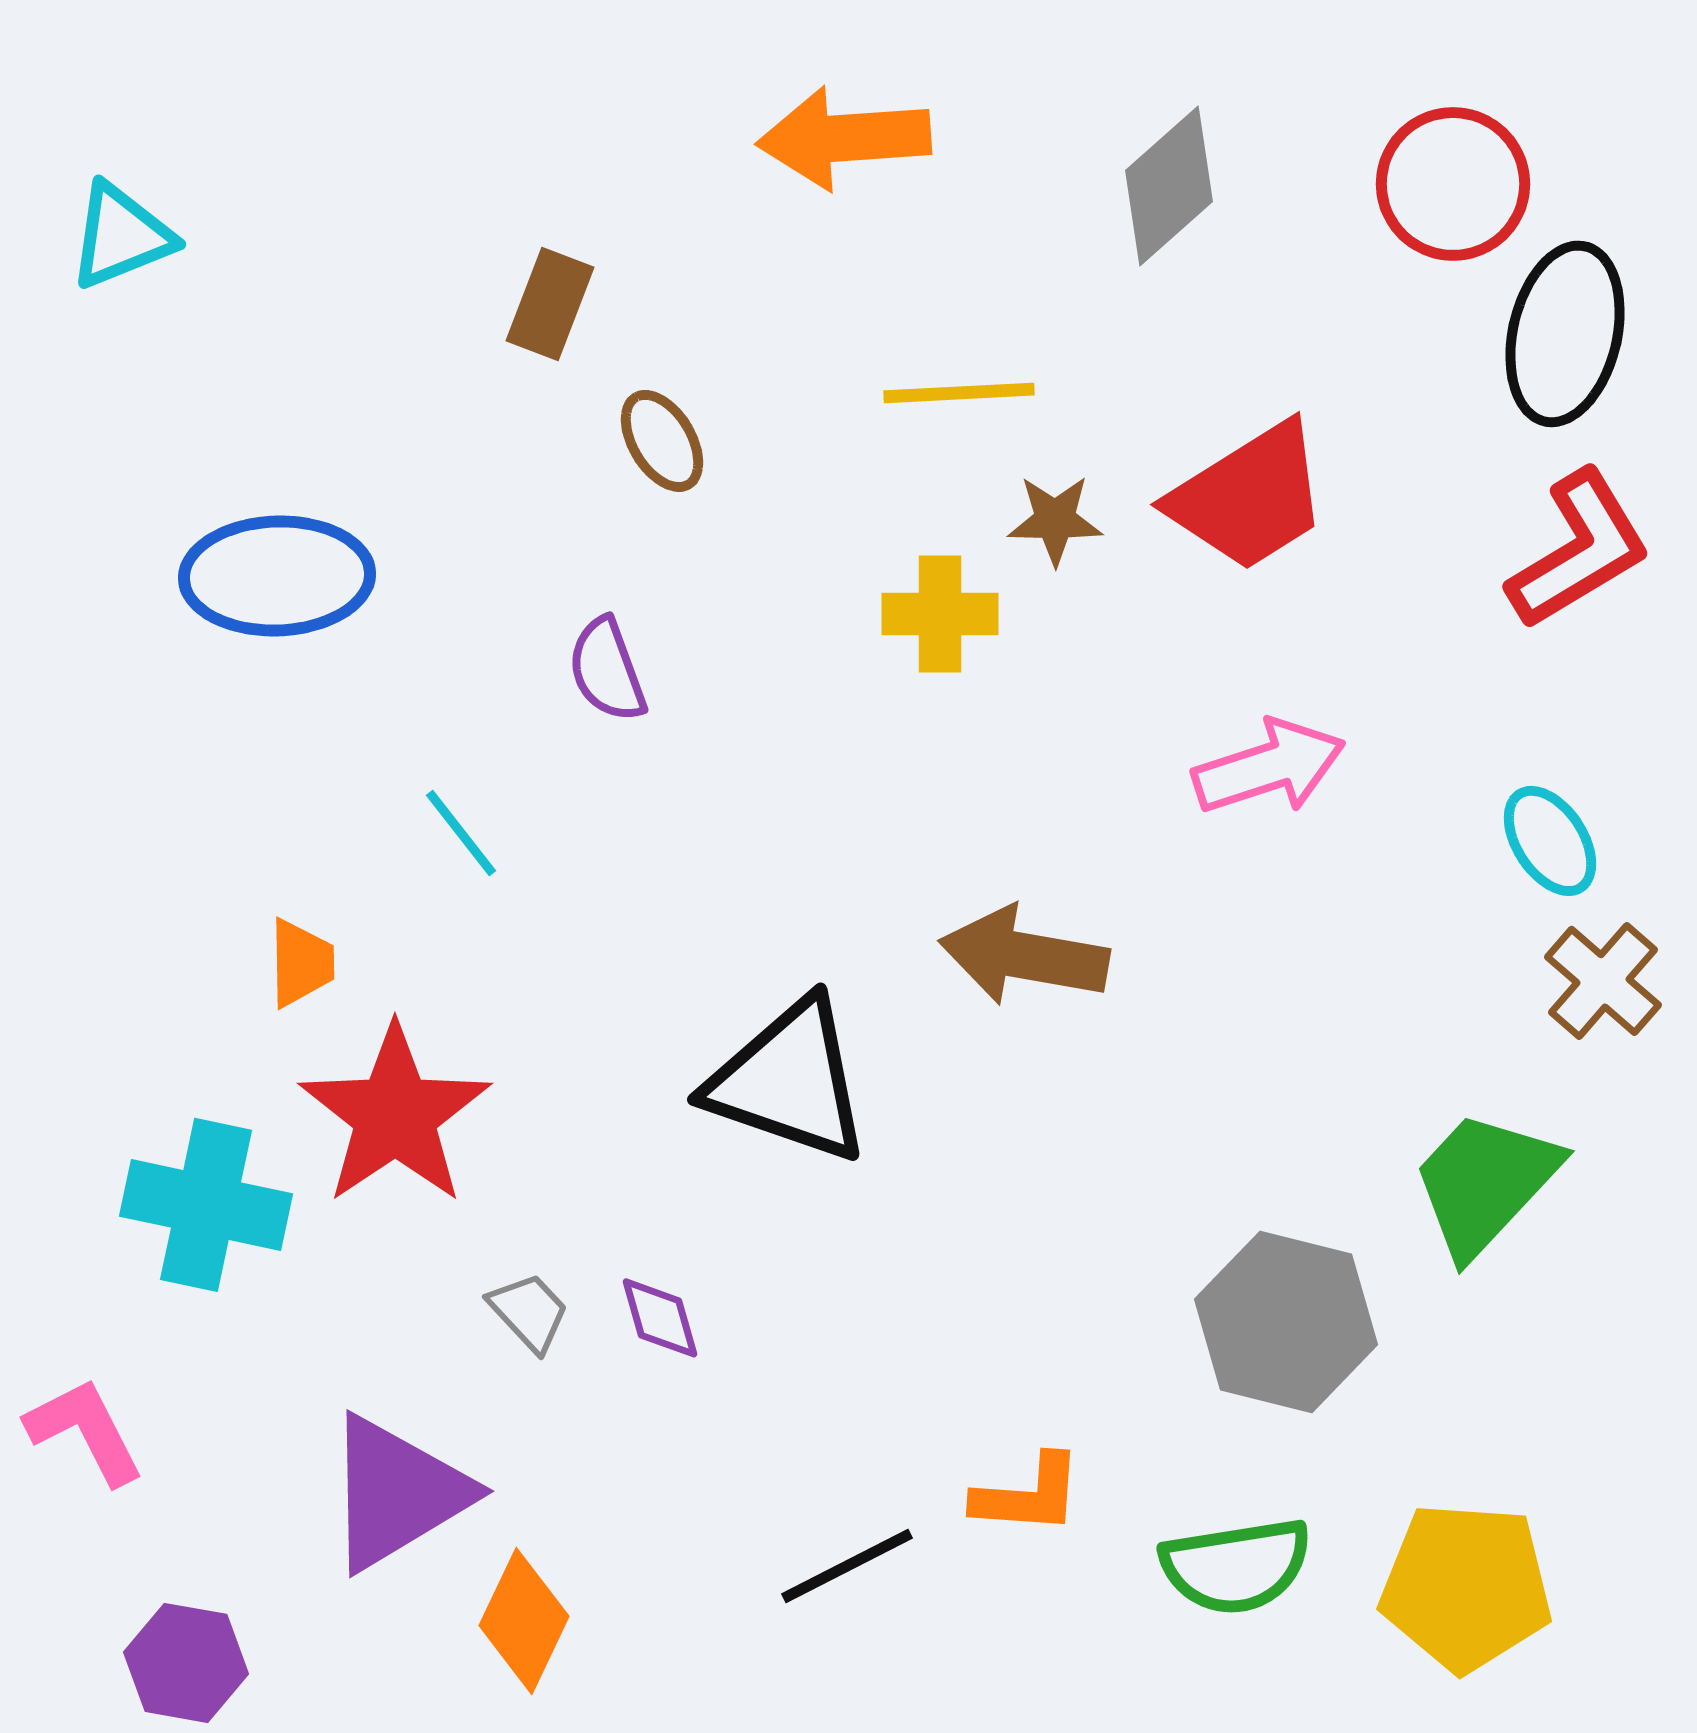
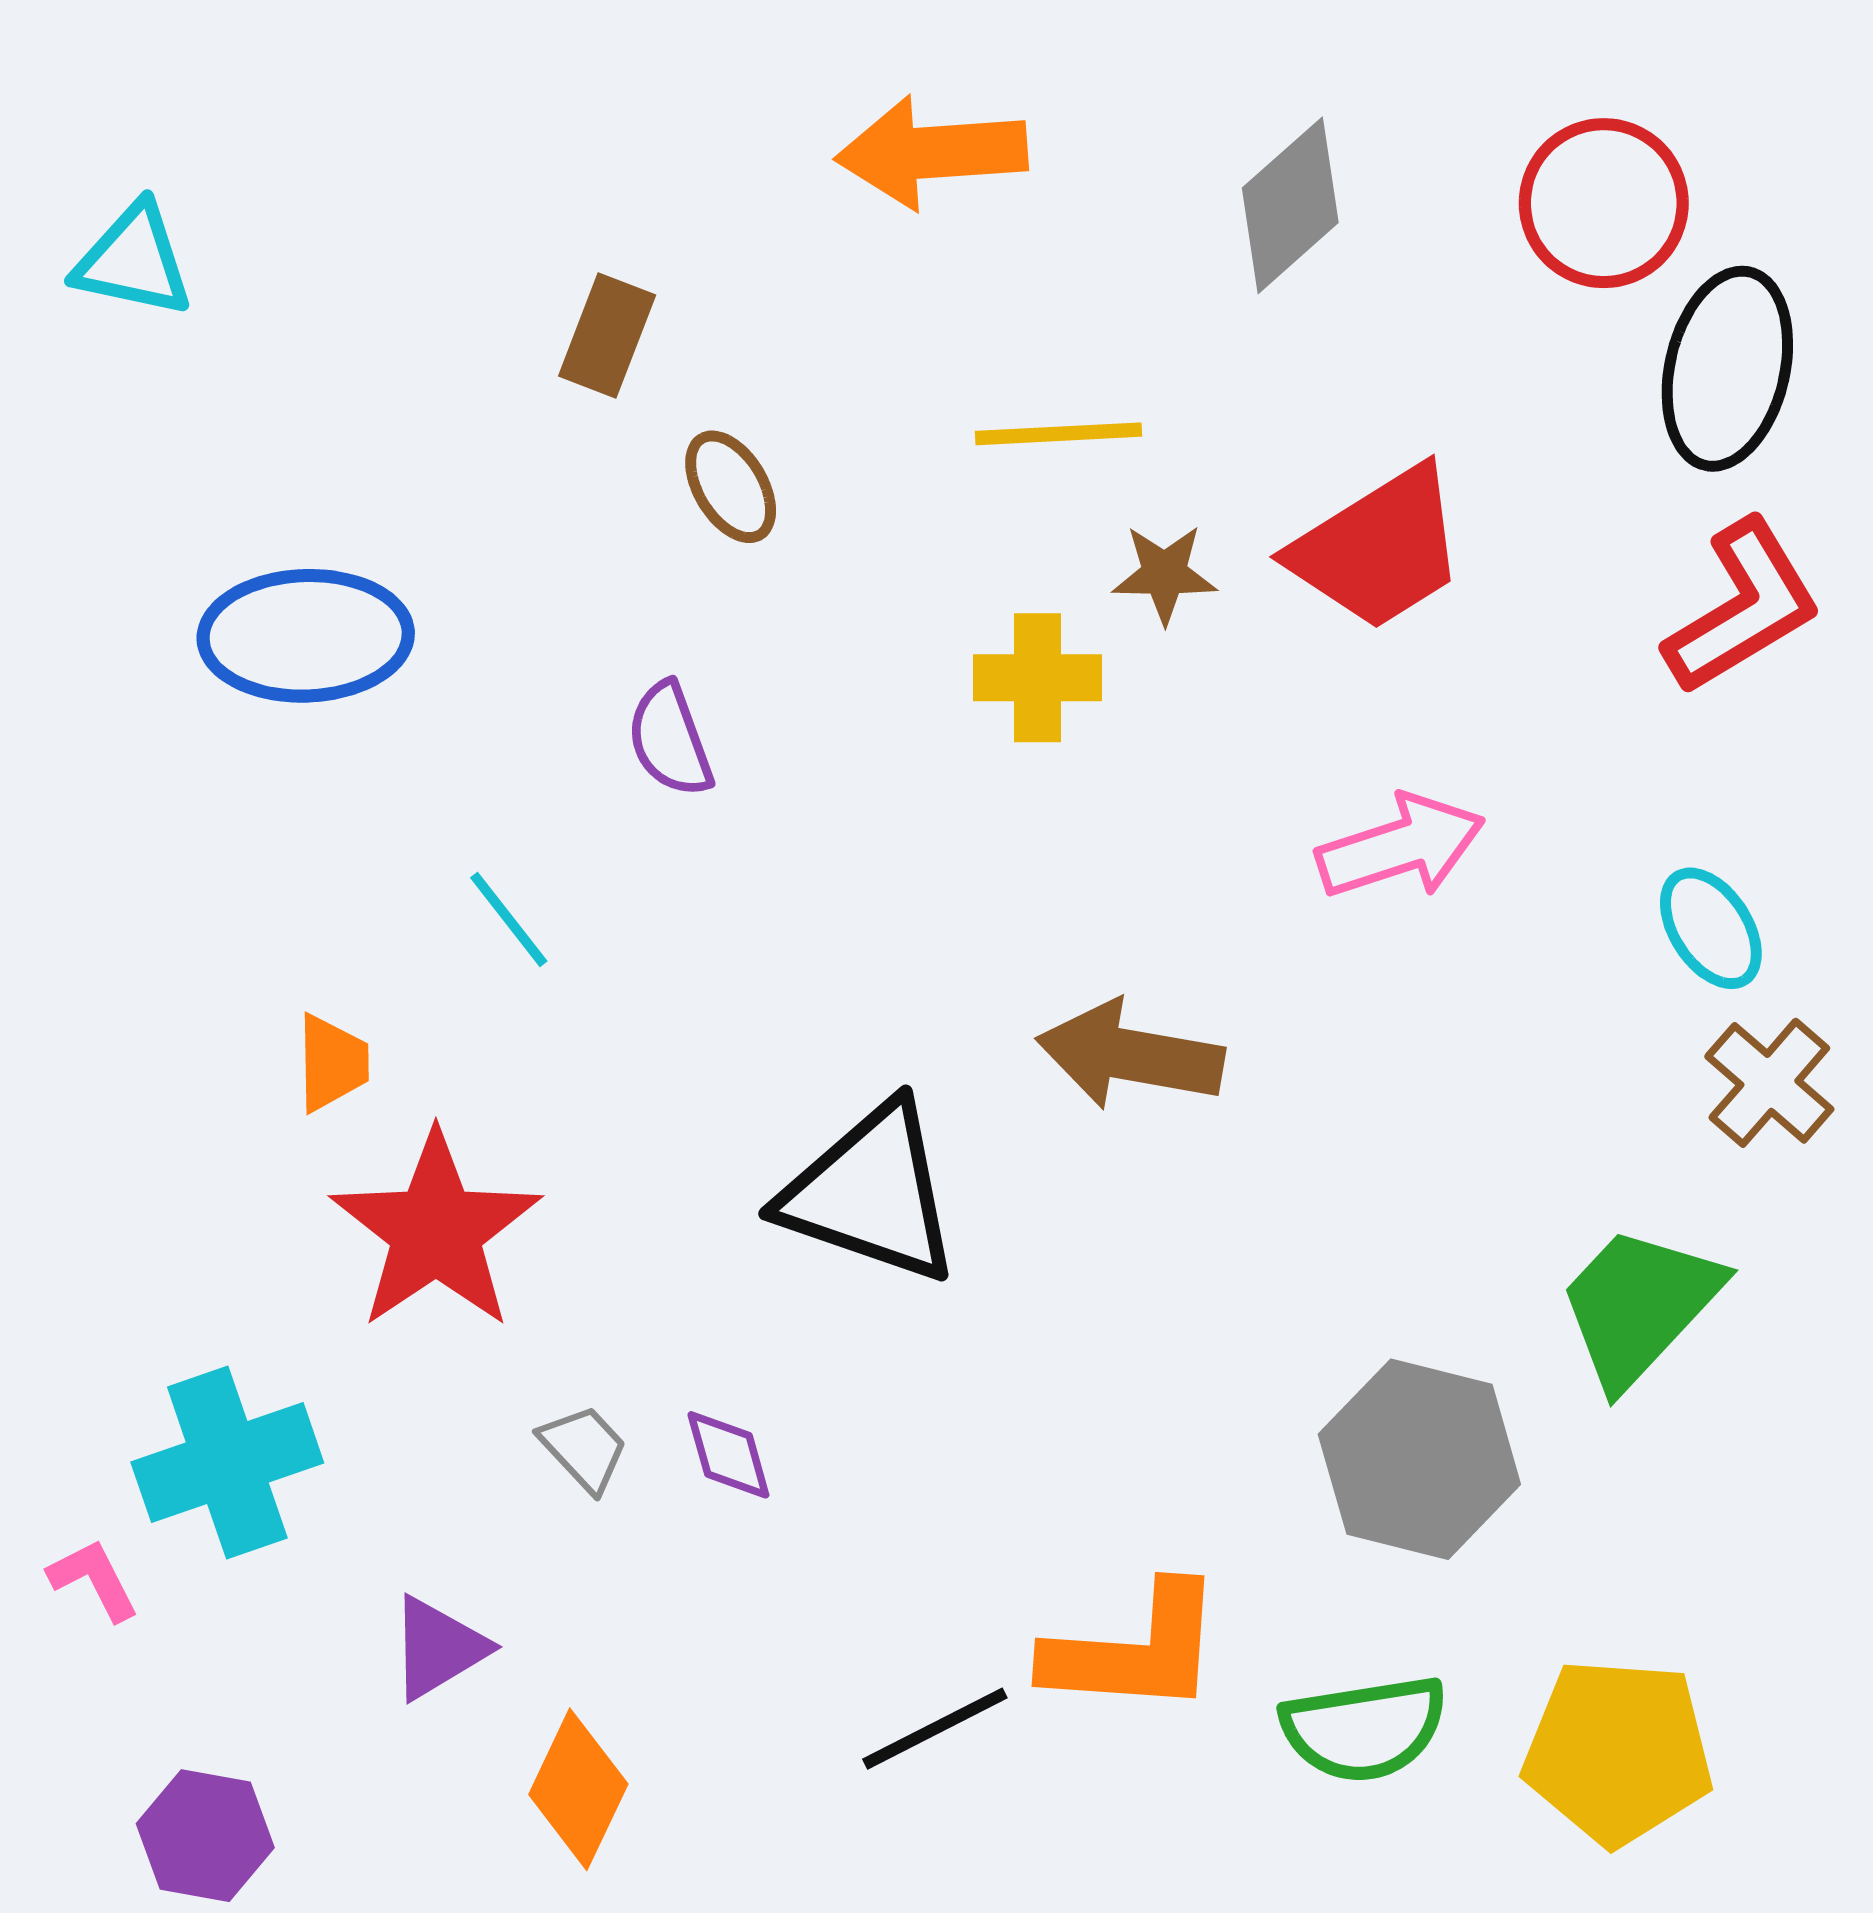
cyan triangle: (121, 236) -> (133, 260), turned 34
cyan cross: (206, 1205) -> (227, 1463), moved, turned -31
pink L-shape: (85, 1431) -> (94, 1580), size x0.7
purple triangle: (397, 1493) -> (438, 1648), size x0.6
orange L-shape: (1028, 1495) -> (1135, 1650), size x1.5

